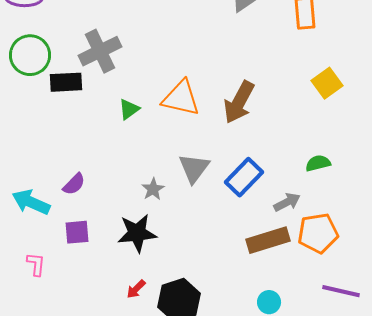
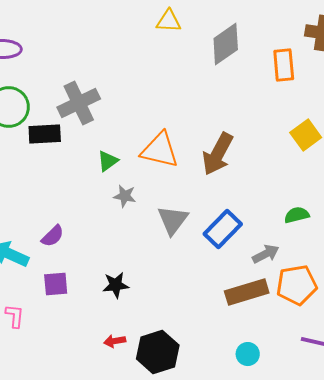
gray star: (153, 189) -> (125, 196), moved, turned -30
black star: (137, 233) -> (116, 285), size x0.7
red arrow: (136, 289) -> (115, 341), turned 35

